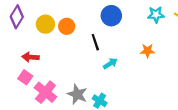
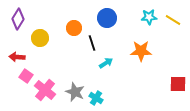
yellow circle: (45, 24) -> (40, 38), moved
orange circle: (67, 26) -> (74, 28), moved
orange star: (147, 51) -> (141, 51), size x1.5
red arrow: (31, 57) -> (17, 57), moved

